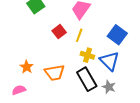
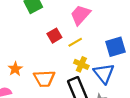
yellow line: (79, 35) -> (75, 42), turned 32
blue square: (117, 35) -> (116, 47), turned 30

